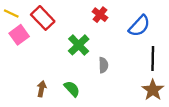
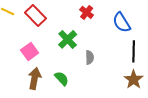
blue semicircle: (139, 26) -> (122, 22), turned 105
pink square: (19, 35) -> (30, 51), moved
brown arrow: (42, 89) -> (35, 78), size x1.5

